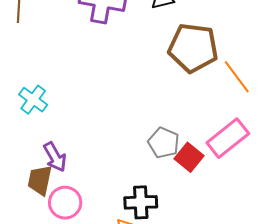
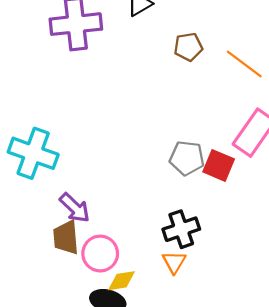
brown pentagon: (193, 48) -> (188, 47), size x0.5
cyan cross: (33, 100) -> (33, 153), size x1.5

